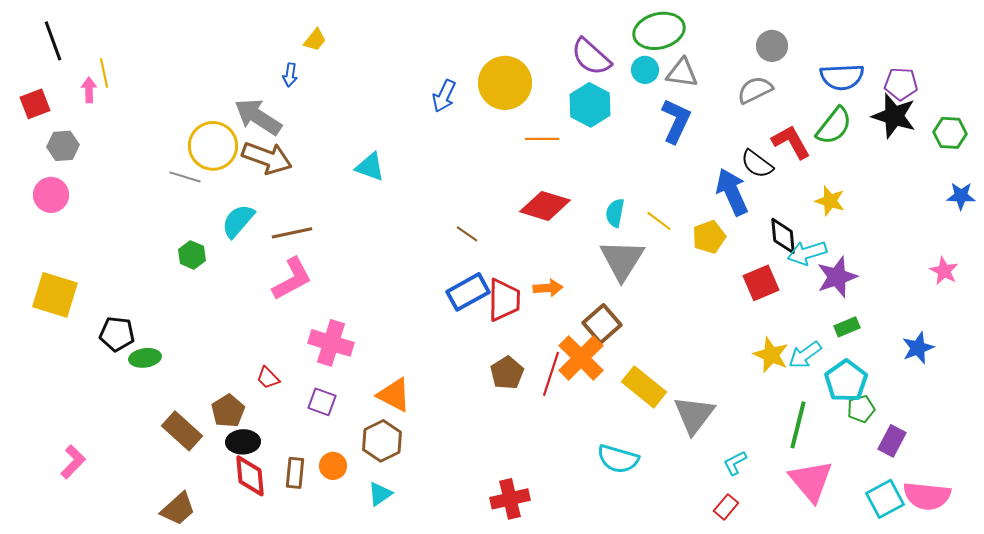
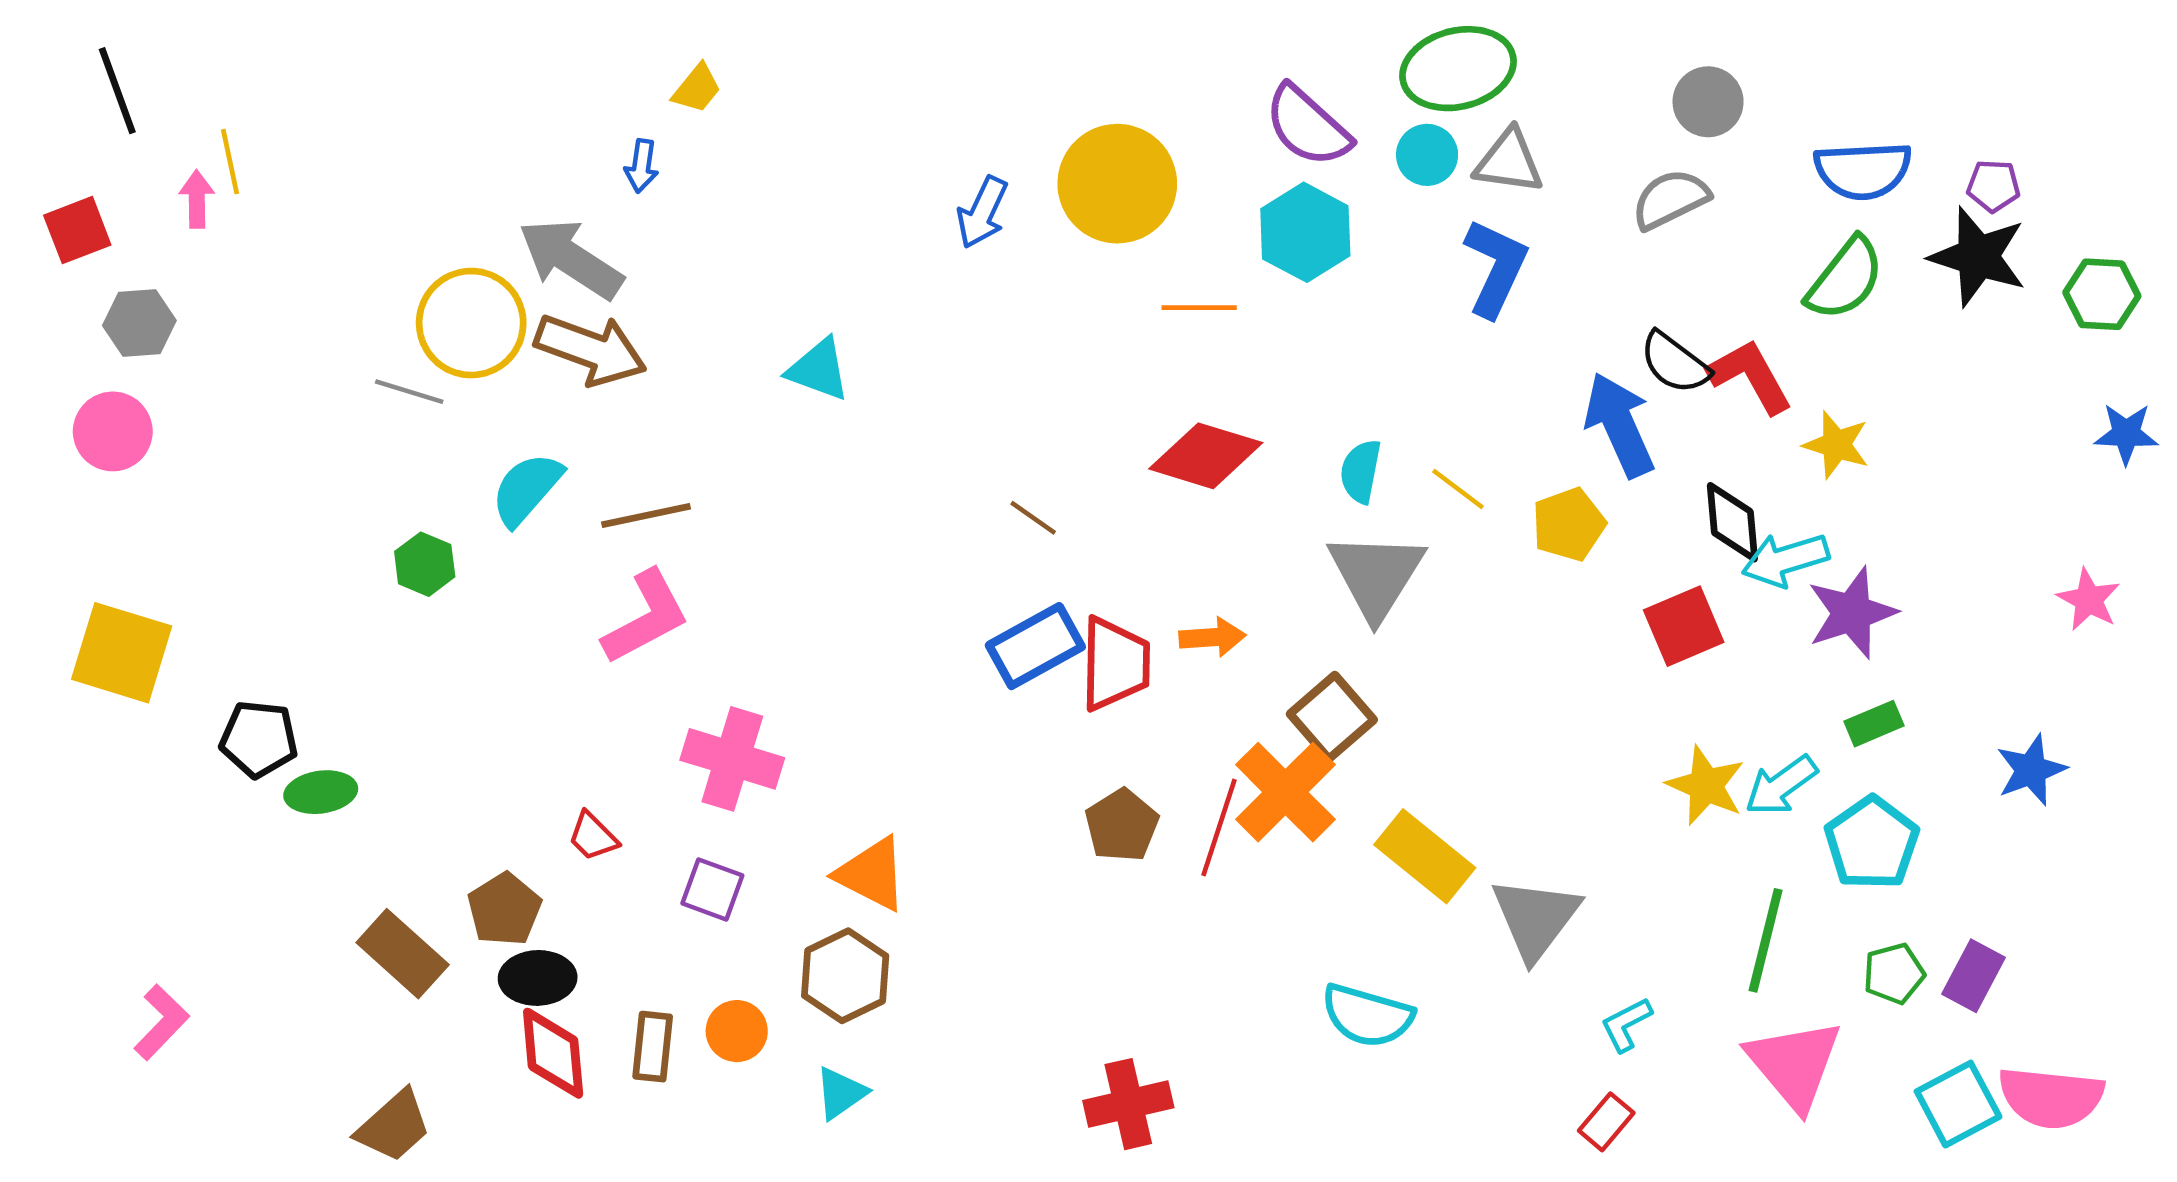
purple pentagon: (901, 84) -> (1993, 186), size x0.7
red L-shape: (791, 142) -> (1750, 376), moved
green pentagon: (861, 409) -> (1894, 974), moved

